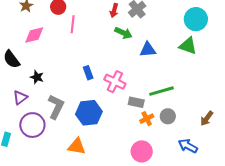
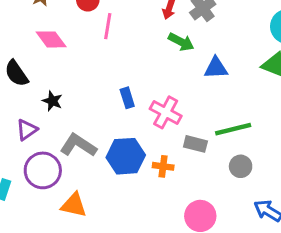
pink diamond: (34, 35) -> (51, 39), turned 65
gray L-shape: (56, 107) -> (78, 145), turned -85
orange cross: (147, 119) -> (163, 166), moved, turned 32
orange triangle: (77, 146) -> (74, 205), moved

